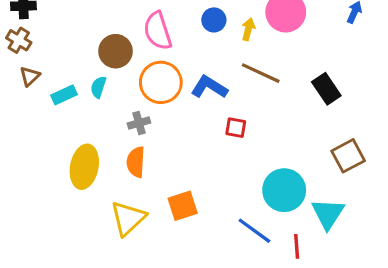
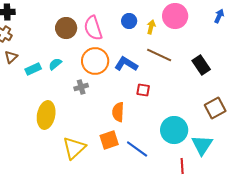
brown circle: (116, 51) -> (66, 28), moved
cyan semicircle: (98, 87) -> (55, 64), turned 32
orange semicircle: (136, 162) -> (118, 112), moved
blue line: (254, 231) -> (137, 149), moved

